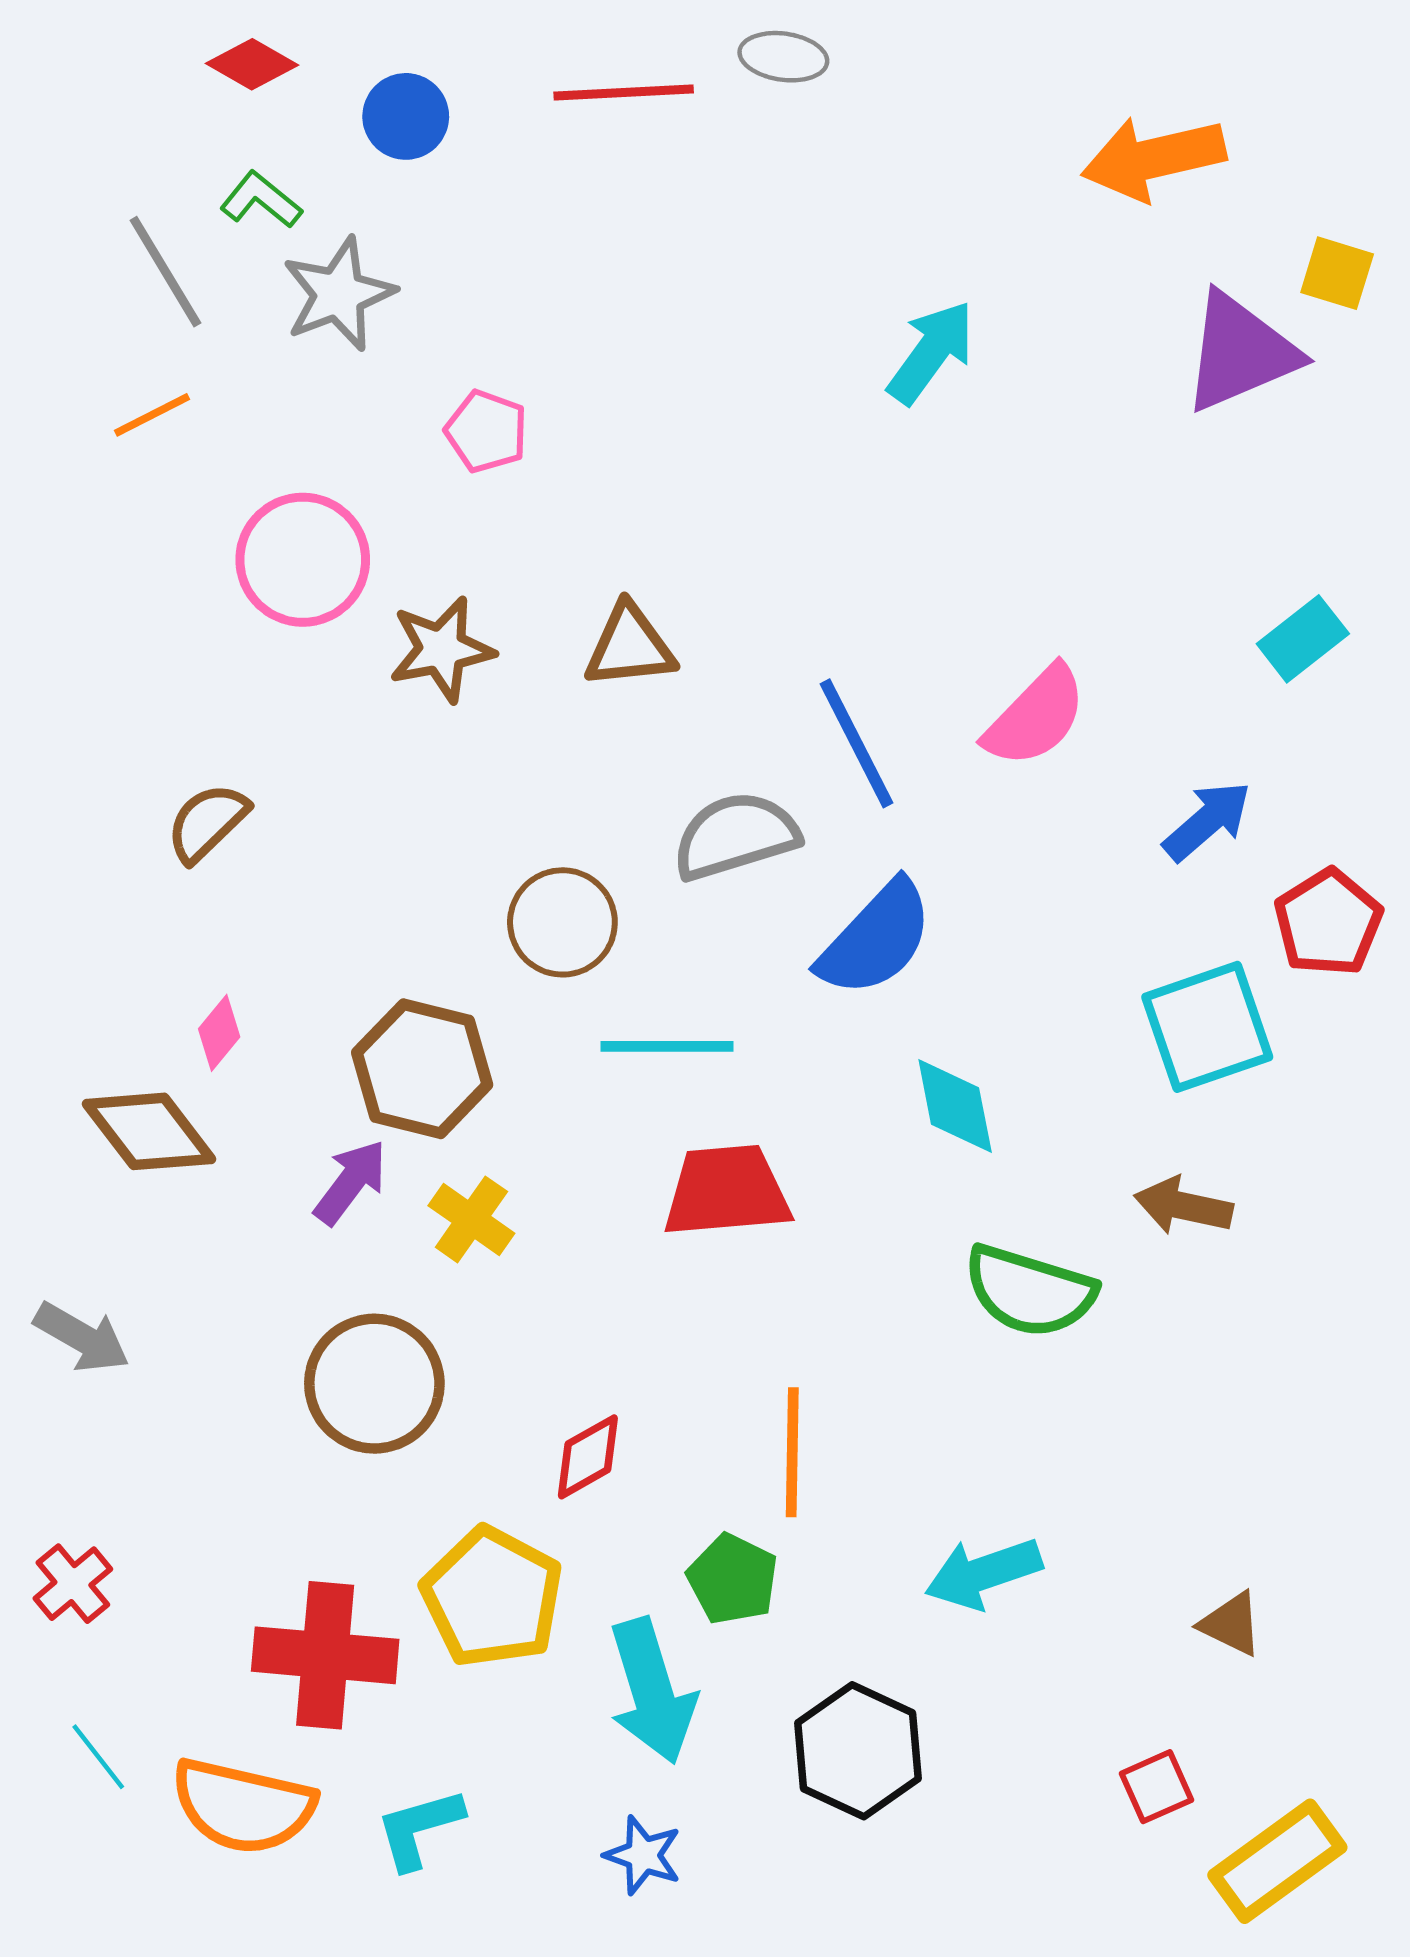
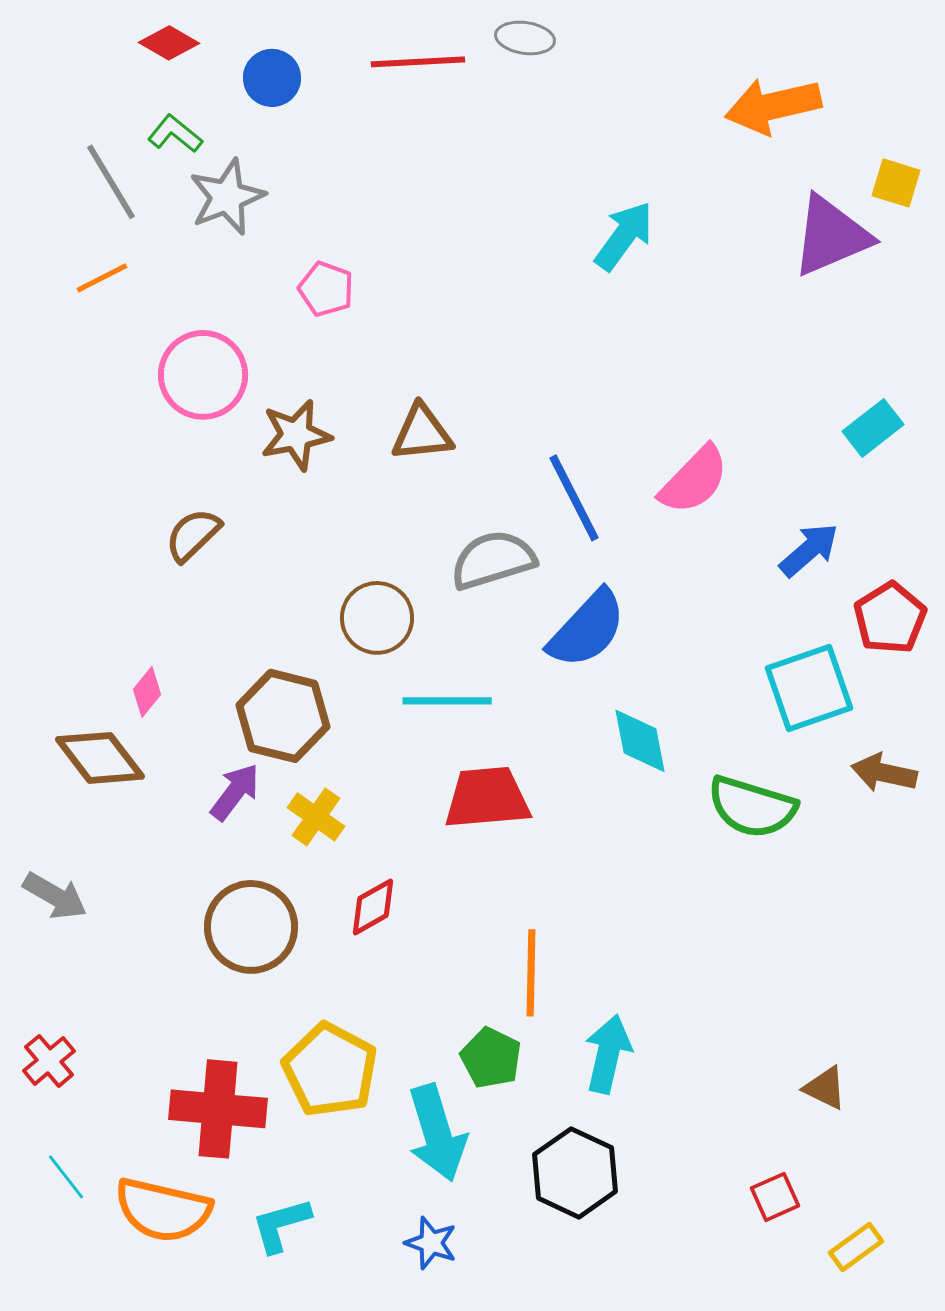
brown semicircle: (207, 822) -> (193, 535), moved
brown arrow: (1183, 1206) -> (884, 773), moved
green semicircle: (1030, 1291) -> (752, 807), moved
red diamond: (588, 1457) -> (373, 907), moved
cyan arrow: (983, 1573) -> (608, 1054), moved, turned 122
yellow rectangle: (1277, 1861) -> (856, 1247), size x0.6

